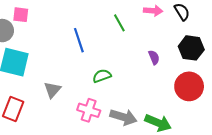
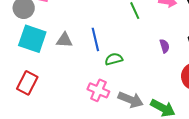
blue line: (79, 40) -> (95, 39), moved
gray triangle: (52, 90) -> (64, 40), moved, turned 48

